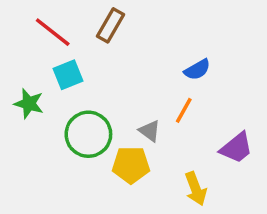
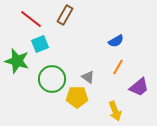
green star: (29, 104) -> (17, 61), size x1.4
orange line: (184, 110) -> (118, 67), moved

